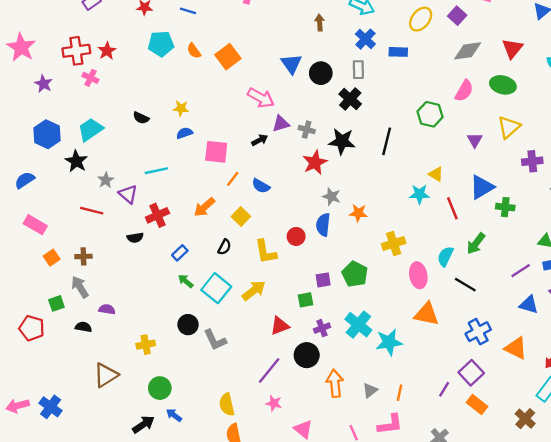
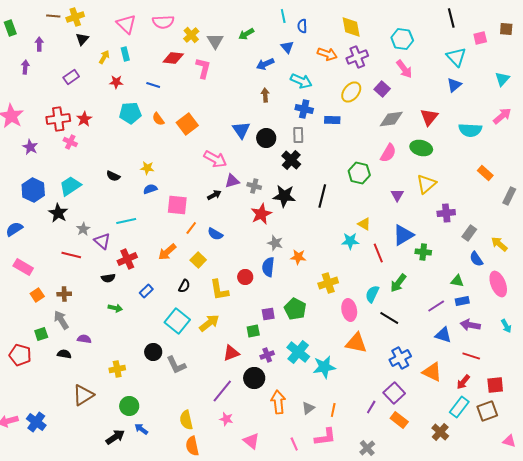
blue cross: (365, 39) -> (304, 109), turned -30
green arrow: (186, 281) -> (115, 308), moved, turned 152

